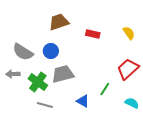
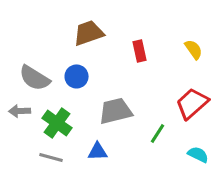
red rectangle: (93, 34) -> (140, 51), turned 64
gray trapezoid: (63, 74) -> (116, 111), moved
blue triangle: (83, 101) -> (98, 152), moved, turned -32
gray line: (45, 105) -> (51, 158), moved

